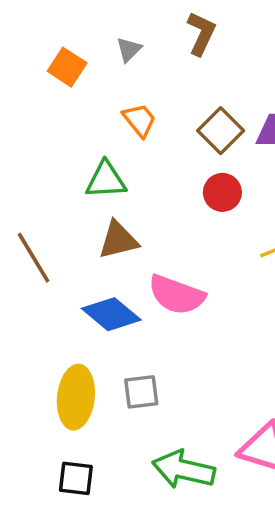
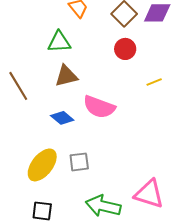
blue diamond: (111, 314) -> (62, 118), size x0.7
yellow ellipse: (76, 397) -> (42, 165), turned 32

